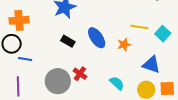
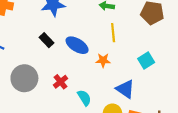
yellow line: (139, 27) -> (113, 33), moved, turned 60
blue ellipse: (97, 38) -> (77, 45), turned -40
red cross: (80, 74) -> (61, 82), moved

